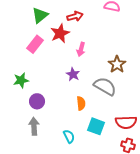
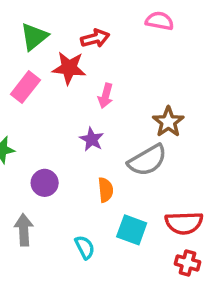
red star: (60, 33) -> (69, 68), turned 30
gray semicircle: (105, 86) -> (147, 160), turned 120
purple circle: (37, 101) -> (45, 183), moved

